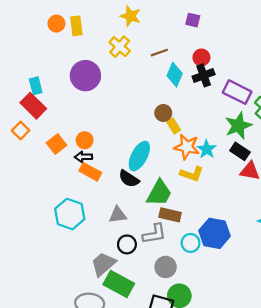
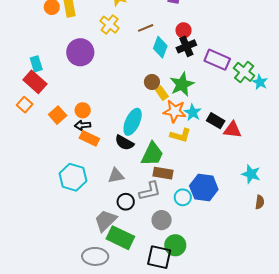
green star: (238, 126) -> (182, 84), moved
black rectangle: (240, 151) -> (216, 121), moved

